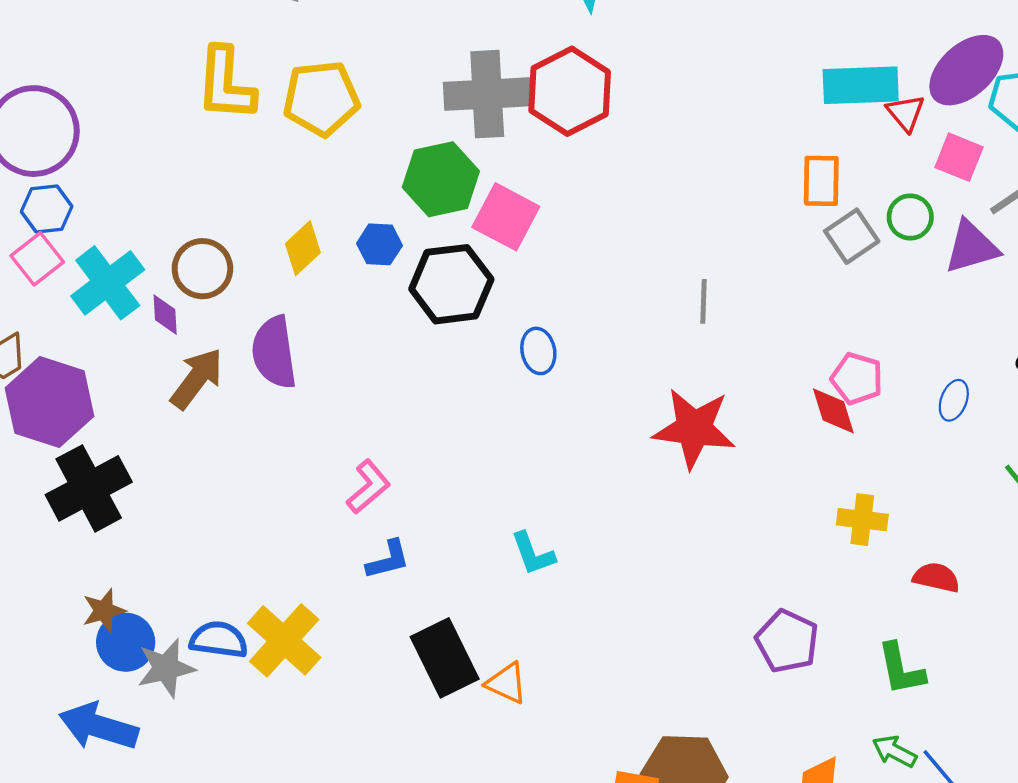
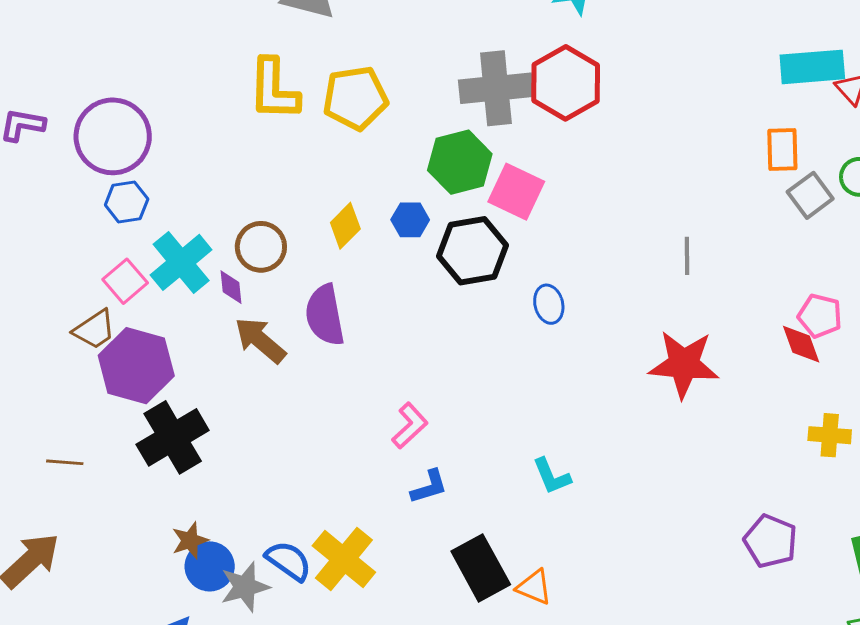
pink square: (37, 259) -> (125, 281), moved
brown arrow: (197, 378) -> (260, 340), turned -84
blue semicircle: (219, 640) -> (289, 561), turned 30

